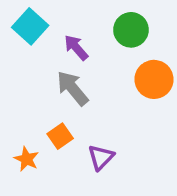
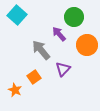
purple arrow: (76, 48) -> (59, 34), moved
purple triangle: (101, 157) -> (63, 69), moved

